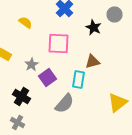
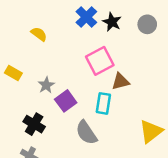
black star: (94, 28) -> (112, 22), moved
pink square: (58, 44) -> (100, 61), moved, turned -30
gray semicircle: (64, 104) -> (86, 133), turned 105

